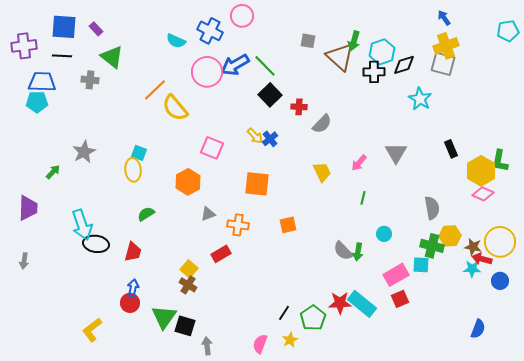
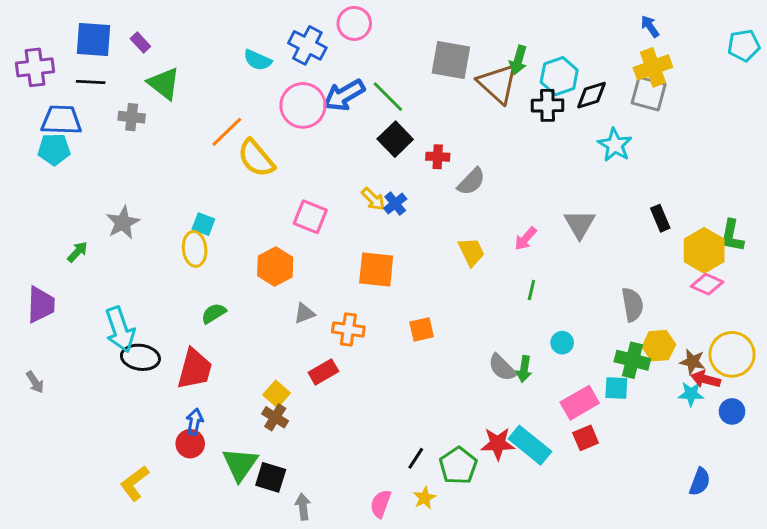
gray square: (308, 41) -> (451, 60), size x1.8
red trapezoid: (133, 252) -> (195, 369), size x1.4
gray arrow: (24, 261) -> (35, 382), turned -42

